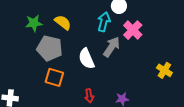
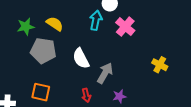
gray arrow: (112, 47) -> (105, 73), moved
orange square: (54, 77) -> (41, 92), moved

